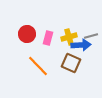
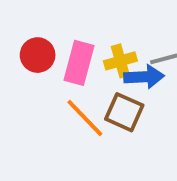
pink rectangle: (48, 38) -> (79, 63), size x1.5
orange line: (38, 66) -> (85, 118), moved

